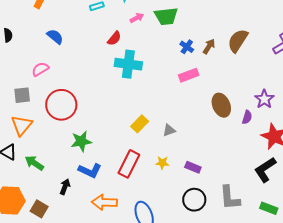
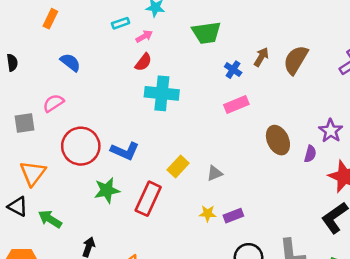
pink arrow: (137, 18) -> (144, 36), moved
brown arrow: (209, 46) -> (261, 57), moved
gray square: (22, 95) -> (25, 123), moved
red rectangle: (129, 164) -> (148, 199), moved
purple rectangle: (193, 167) -> (233, 216), moved, turned -42
blue L-shape: (90, 170) -> (125, 151), moved

